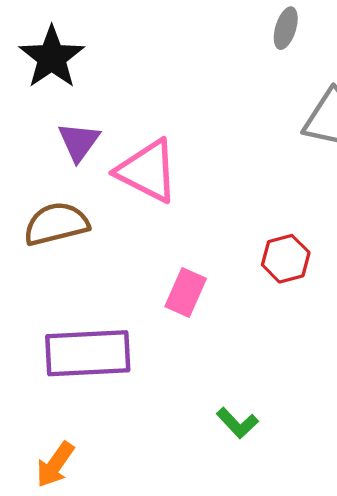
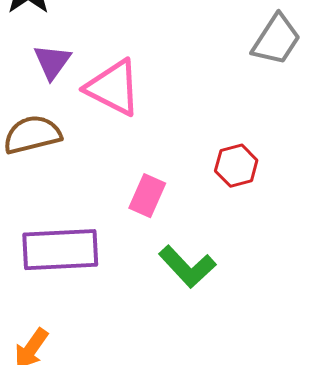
green L-shape: (237, 423) -> (187, 267), moved, size x1.5

